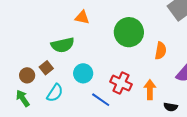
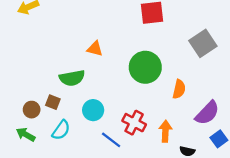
brown square: (46, 68) -> (53, 102), turned -32
green arrow: (23, 98) -> (26, 134), turned -30

